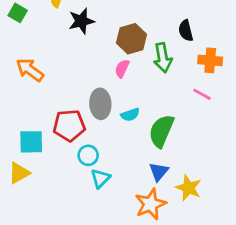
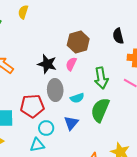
black star: (81, 21) -> (47, 64), moved, turned 30
green arrow: (163, 58) -> (101, 78), moved
blue triangle: (159, 172) -> (71, 123), moved
cyan triangle: (100, 178) -> (37, 145), moved, turned 35

